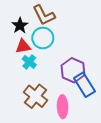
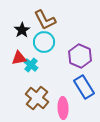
red triangle: (23, 46) -> (19, 58), moved
purple hexagon: (73, 70) -> (80, 56), moved

